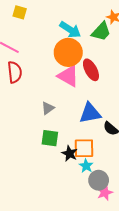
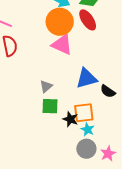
red ellipse: (91, 70) -> (88, 20), moved
gray triangle: (48, 108) -> (46, 86), moved
gray circle: (99, 180) -> (86, 149), moved

